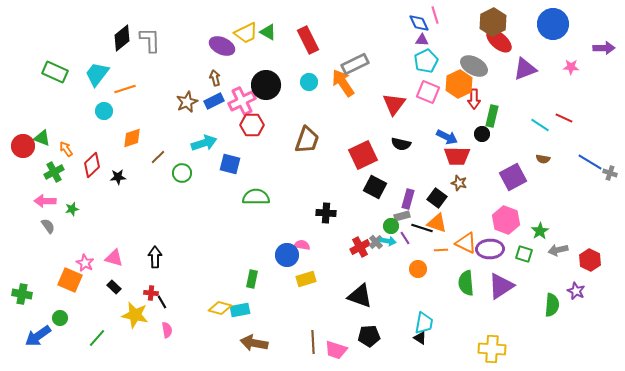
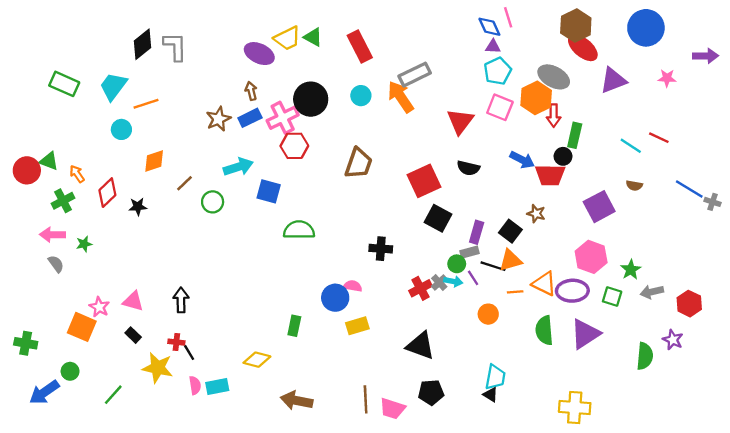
red trapezoid: (457, 156) -> (550, 175), moved
orange triangle: (437, 223) -> (510, 260), turned -35
cyan rectangle: (240, 310) -> (217, 386), moved

